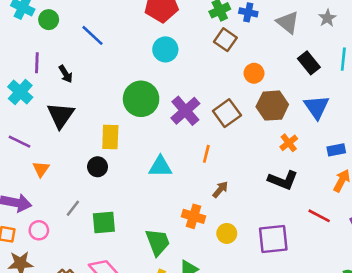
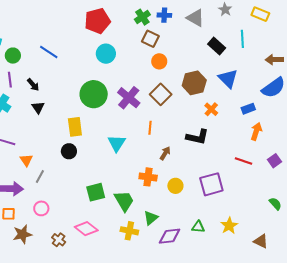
green circle: (49, 20) -> (13, 56), moved
orange circle: (254, 73) -> (159, 61), moved
black triangle: (61, 115) -> (38, 108), moved, size x0.6
cyan triangle: (160, 167) -> (117, 143), turned -48
black L-shape: (283, 180) -> (197, 137), moved
gray line: (73, 208) -> (40, 176), moved
green square: (104, 222) -> (96, 192), moved
pink circle: (39, 230) -> (41, 208), moved

